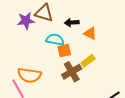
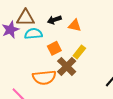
cyan semicircle: (55, 40) -> (33, 34), moved
orange semicircle: (29, 75) -> (44, 77), moved

